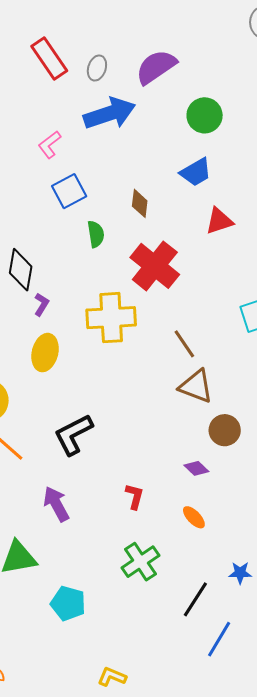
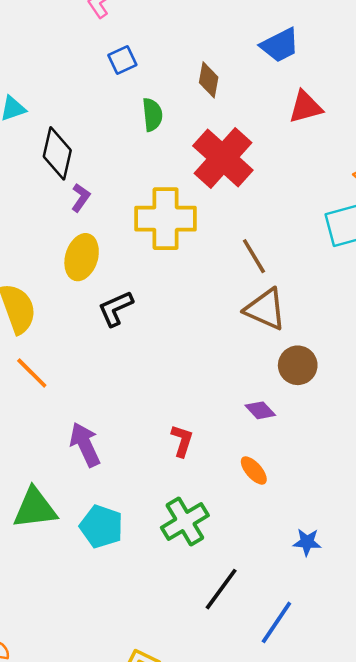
blue square: (69, 191) -> (122, 60), size x0.7
black L-shape: (73, 434) -> (116, 308), moved, size x0.7
black line: (195, 599) -> (221, 589), moved
cyan pentagon: (68, 603) -> (101, 527), moved

